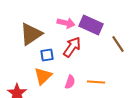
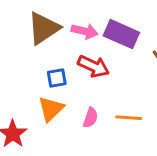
brown triangle: (31, 34) -> (44, 28), moved
red arrow: (72, 47) -> (93, 66), turned 80

